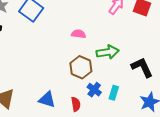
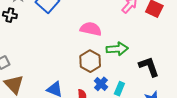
pink semicircle: (78, 34) -> (91, 29), size x1.5

